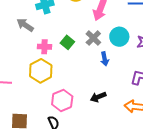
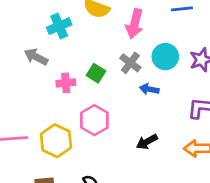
blue arrow: (105, 59) -> (149, 89), turned 120
yellow hexagon: (41, 71) -> (56, 141), moved
pink hexagon: (62, 100) -> (94, 120), moved

